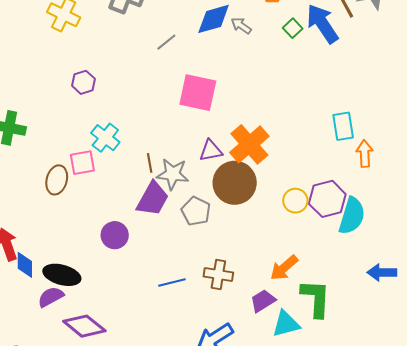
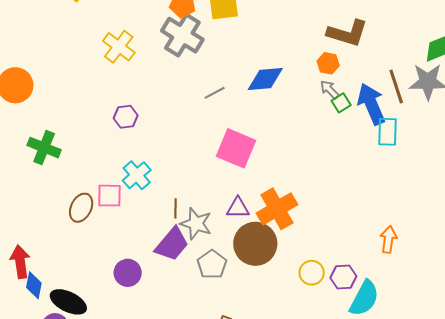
gray arrow: (241, 26) -> (330, 90), moved
cyan rectangle: (343, 126) -> (388, 132), moved
purple hexagon: (327, 199) -> (343, 277), size x0.7

